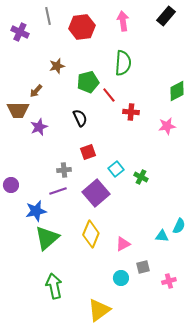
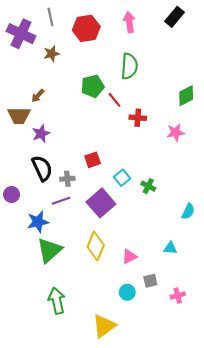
purple cross: (20, 32) -> (21, 34), size x1.5
brown star: (57, 66) -> (52, 54), moved
black semicircle: (80, 118) -> (42, 168), moved, size x1.4
cyan semicircle: (179, 226) -> (188, 211), moved

